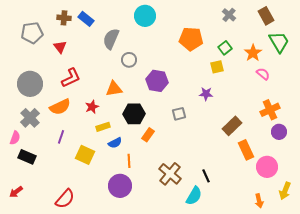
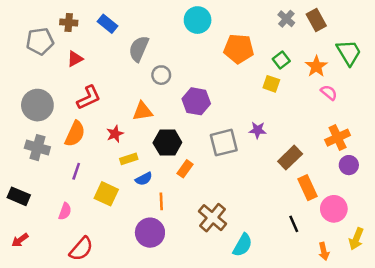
cyan circle: (145, 16) -> (198, 20), moved
brown rectangle: (266, 16) -> (316, 20), moved
brown cross: (64, 18) -> (69, 23), moved
red triangle: (60, 47) -> (75, 59), turned 40
yellow square: (217, 67) -> (271, 84), turned 32
purple star: (206, 94) -> (258, 130), moved
orange semicircle: (60, 107) -> (75, 134), turned -40
gray square: (179, 114) -> (224, 143), size x1.6
gray cross: (30, 118) -> (37, 148), turned -30
pink semicircle: (15, 138) -> (65, 211), moved
black rectangle: (27, 157) -> (19, 196), moved
black line: (206, 176) -> (294, 224), moved

